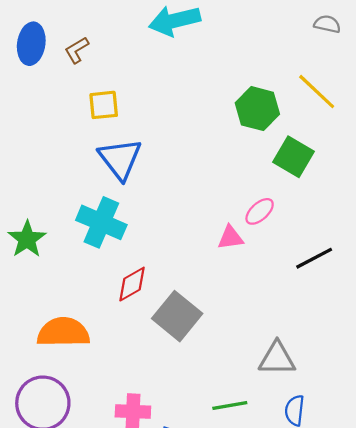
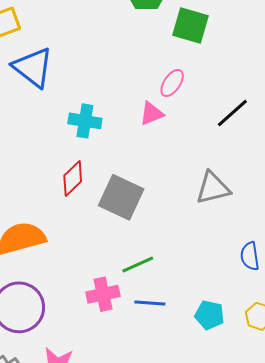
cyan cross: (101, 222) -> (85, 121), moved, size x0.7
gray triangle: (277, 359) -> (213, 188), moved
green line: (230, 406) -> (138, 264), moved

